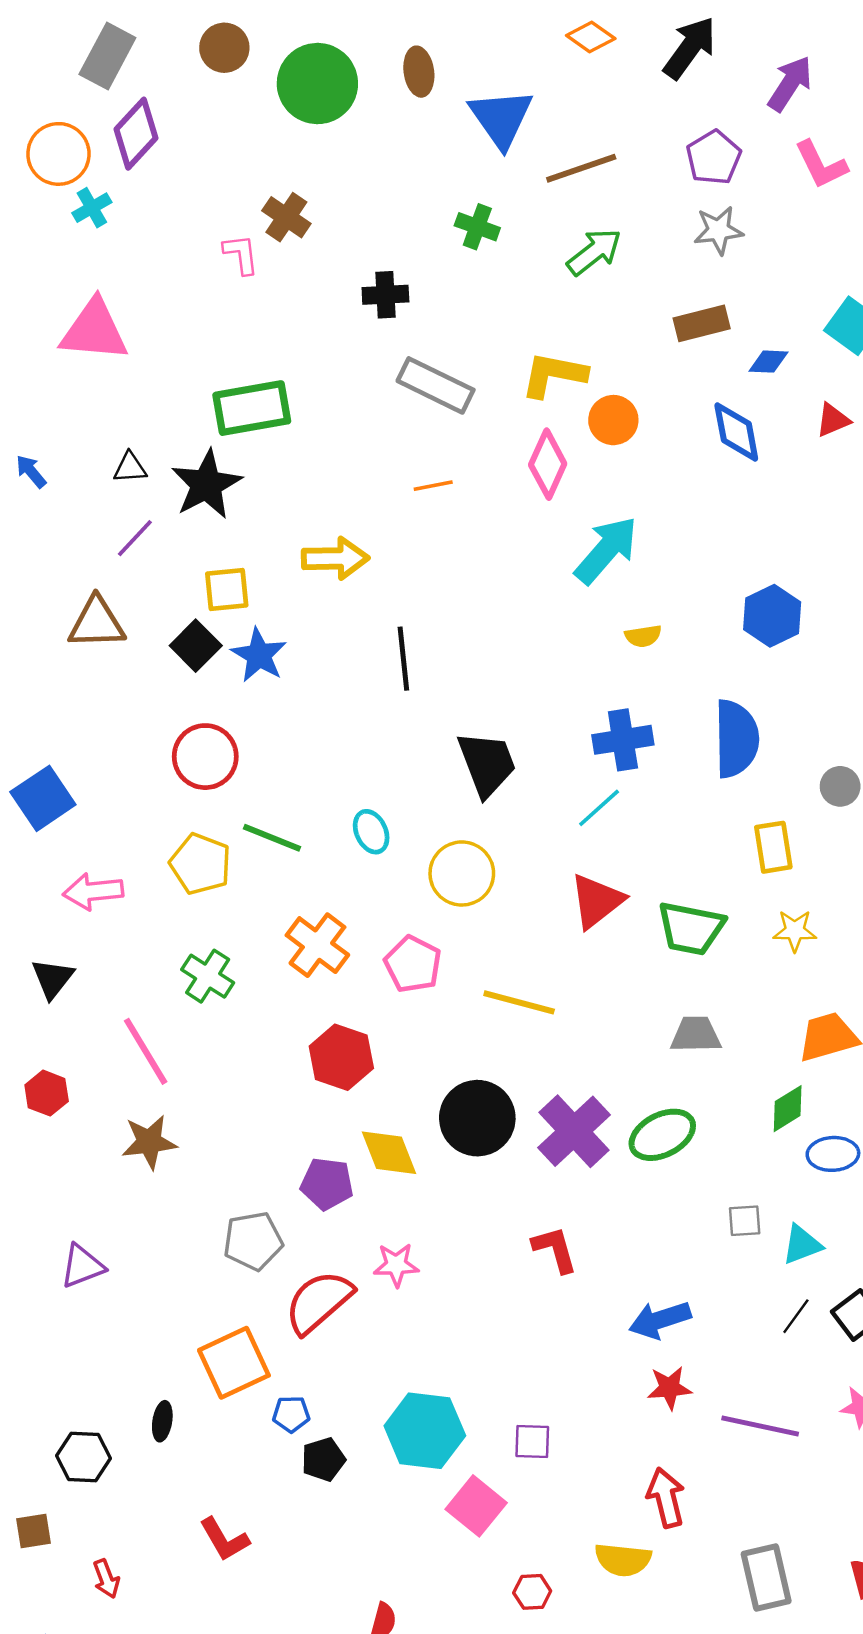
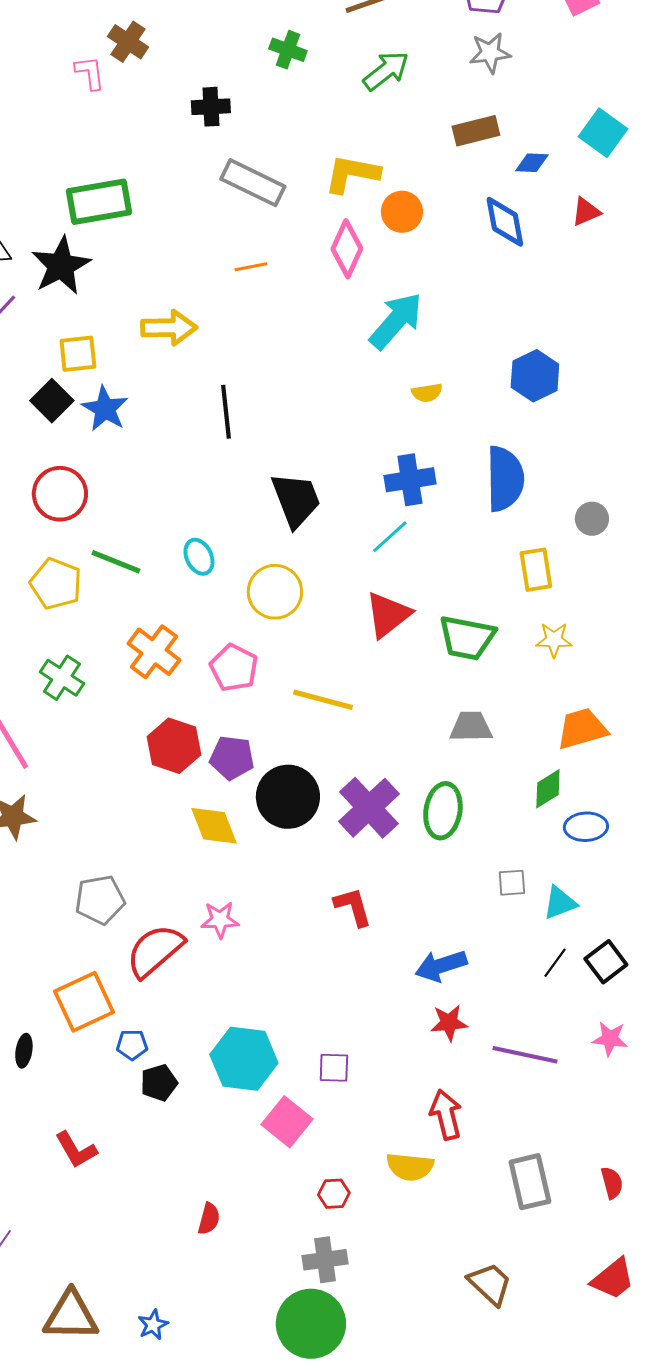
green ellipse: (662, 1135) -> (443, 811), turned -54
purple pentagon: (327, 1184) -> (232, 758), moved

